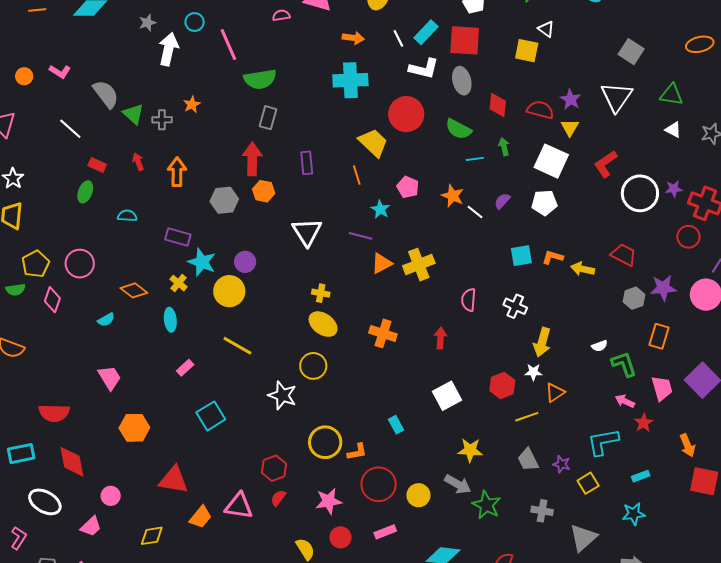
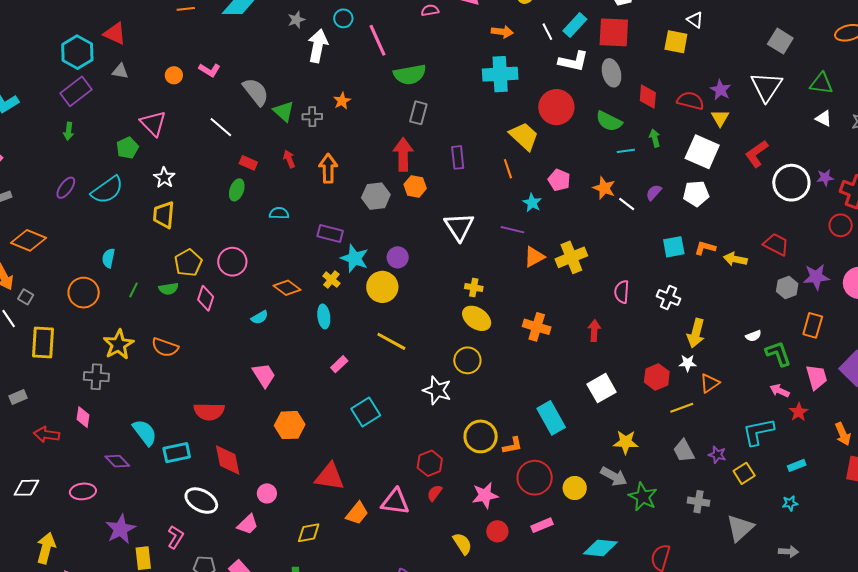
cyan rectangle: (396, 425) -> (551, 418), size x1.8
cyan star: (634, 514) -> (790, 503), size x0.7

